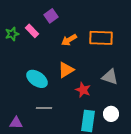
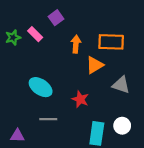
orange arrow: (69, 40) -> (76, 44), turned 126
orange triangle: (66, 70) -> (95, 65), moved
red star: (83, 90) -> (80, 99), moved

